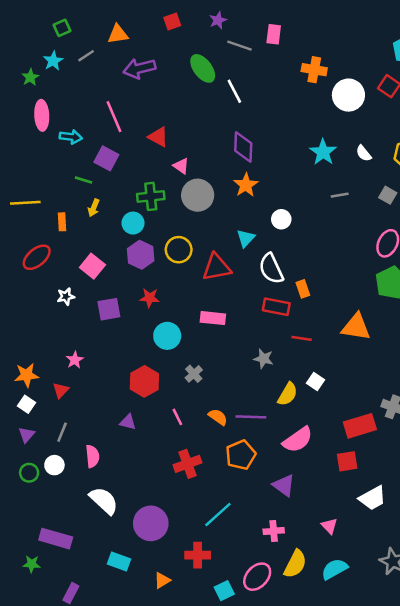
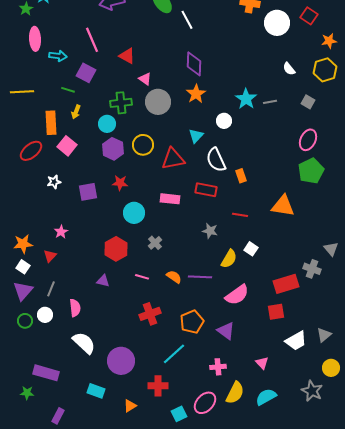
cyan star: (323, 152) -> (246, 99), moved
yellow line: (25, 203) -> (22, 92), moved
orange rectangle: (62, 222) -> (51, 123), size x1.6
pink square: (92, 266) -> (67, 146), moved
red rectangle: (276, 307) -> (206, 190), moved
pink line: (177, 417) -> (142, 277), turned -48
purple triangle: (27, 435) -> (23, 291), size x1.5
orange pentagon: (241, 455) -> (192, 322), moved

